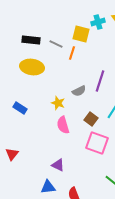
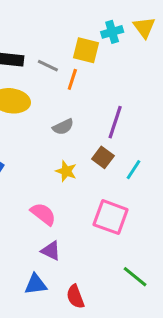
gray semicircle: (79, 91) -> (63, 127), moved
yellow star: (58, 103) -> (66, 171), moved
brown square: (91, 119) -> (103, 157), moved
pink semicircle: (63, 125) -> (43, 214), moved, turned 144

